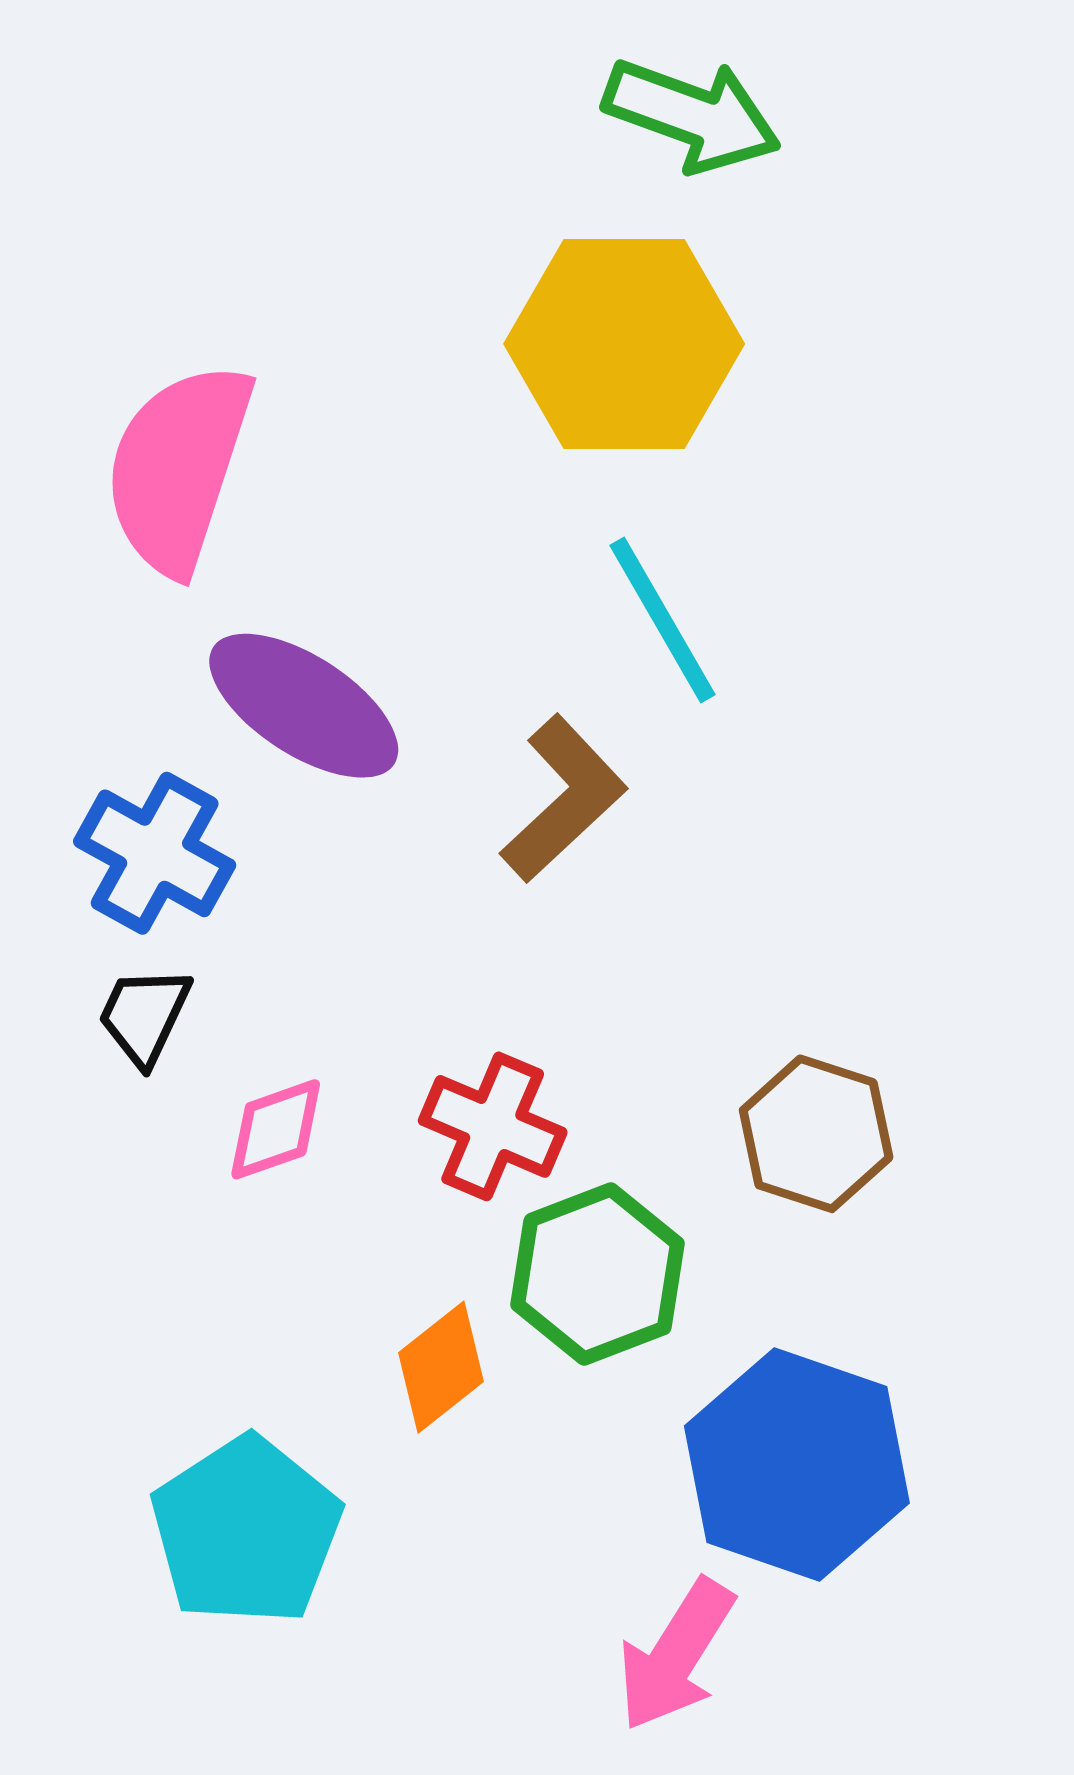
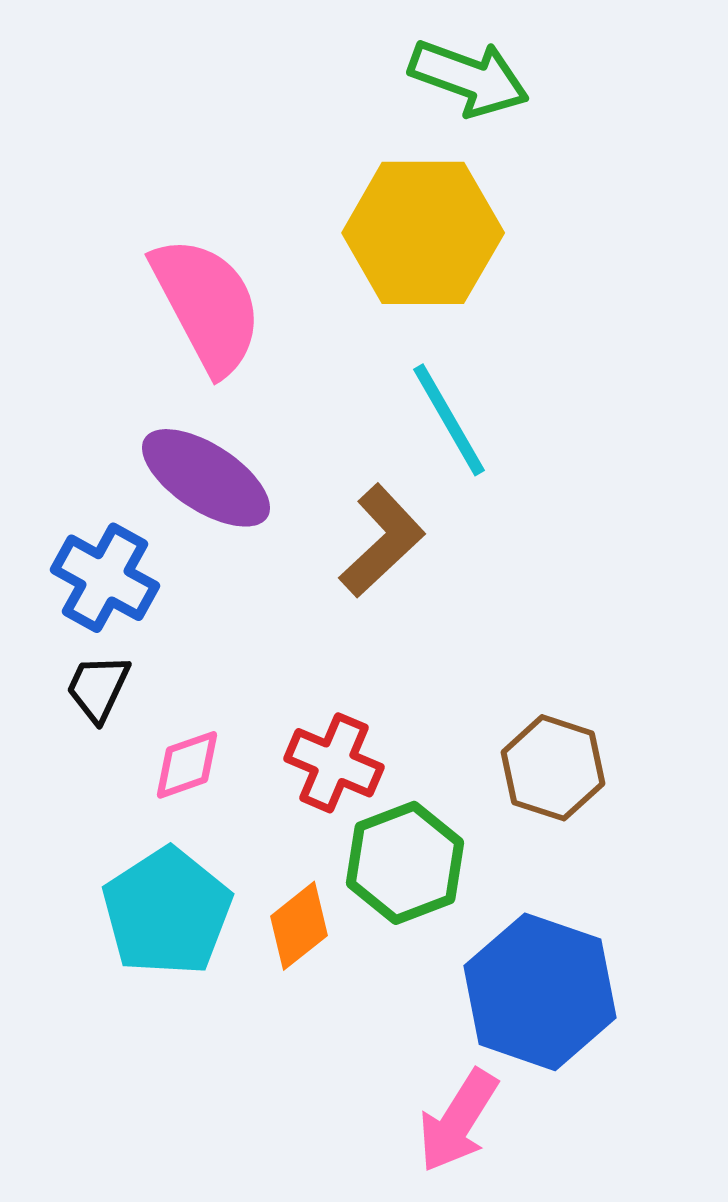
pink semicircle: (178, 468) -> (207, 305), moved, turned 134
cyan pentagon: (246, 1531) -> (167, 912), moved

